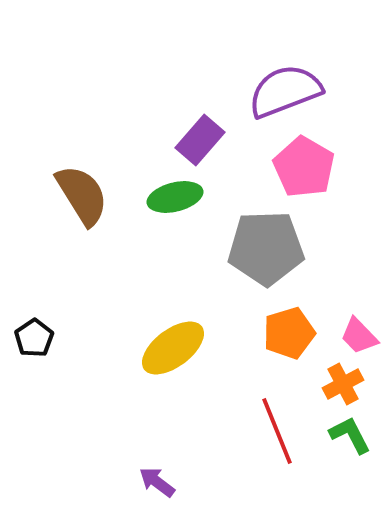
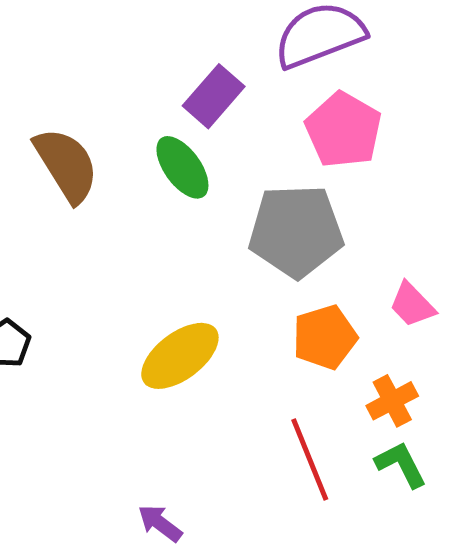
green ellipse: (175, 197) -> (182, 167), turned 68
pink trapezoid: (359, 336) -> (412, 305), moved

